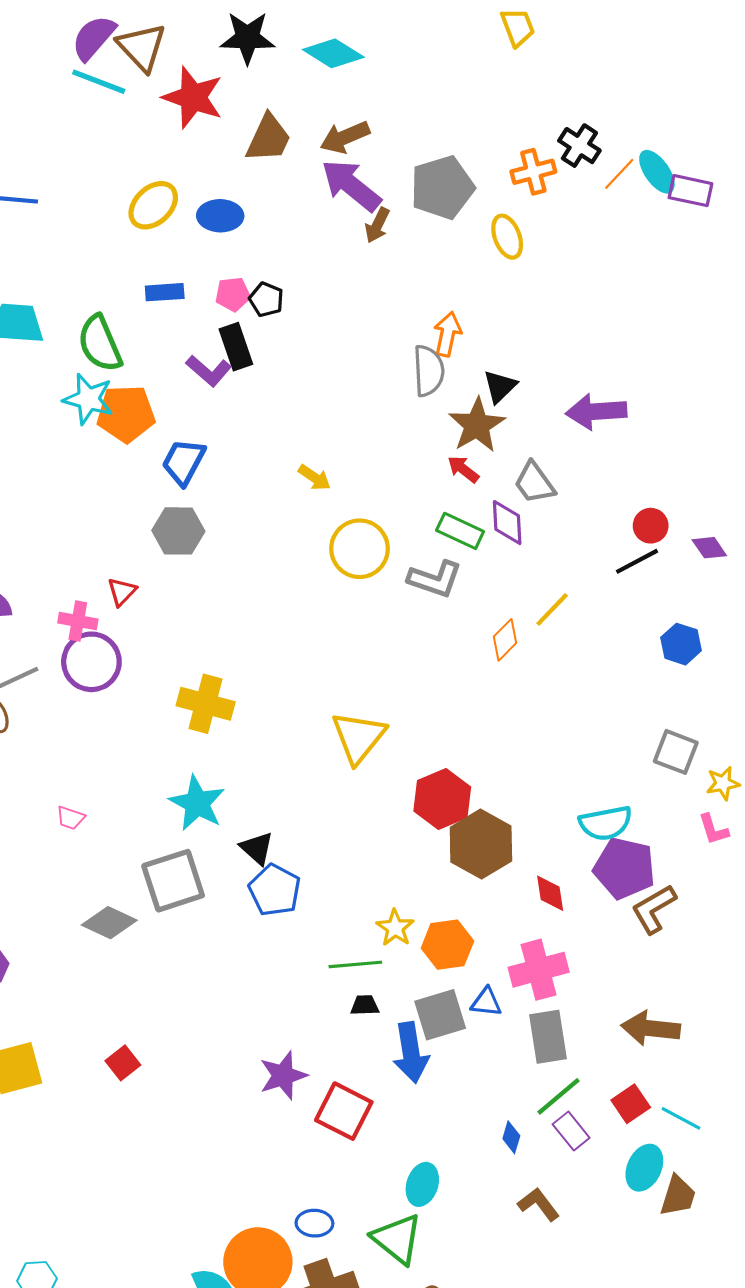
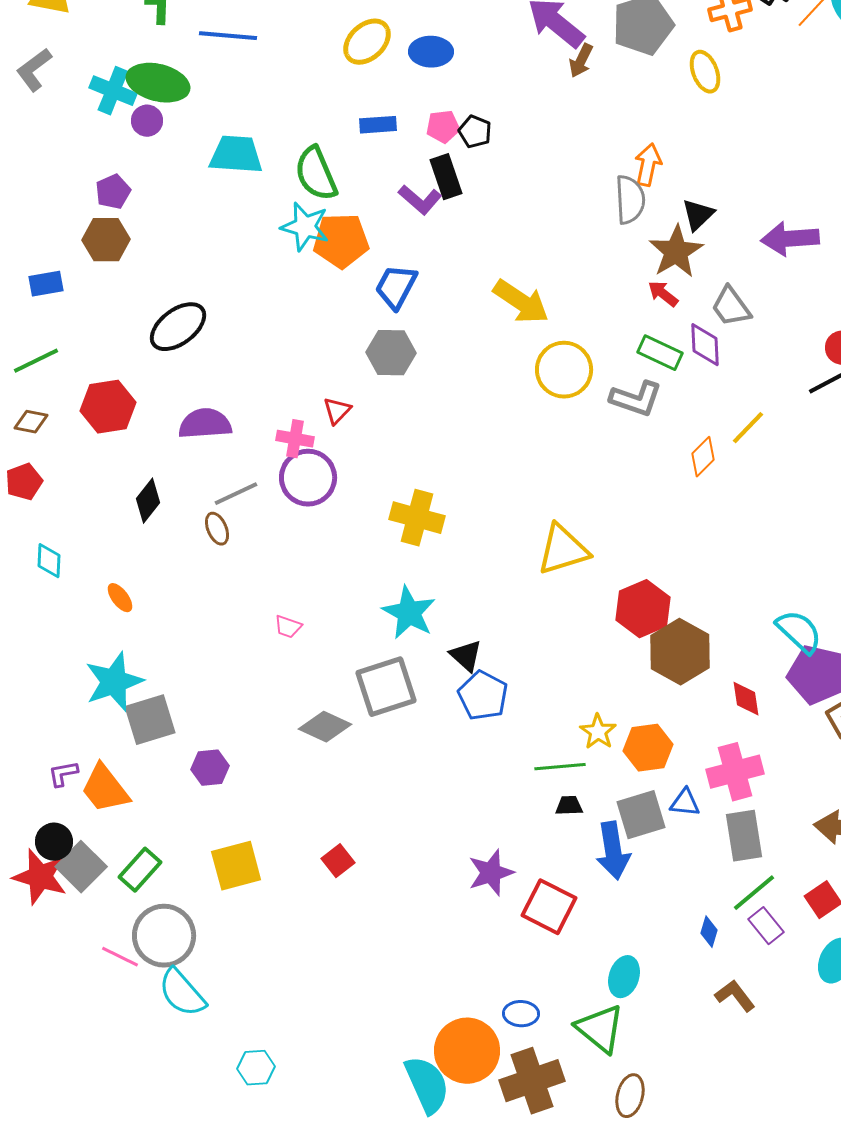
yellow arrow: (314, 478) -> (521, 302), size x1.8
yellow triangle: (358, 737) -> (563, 550), turned 34
cyan semicircle: (606, 823) -> (799, 632), turned -126

